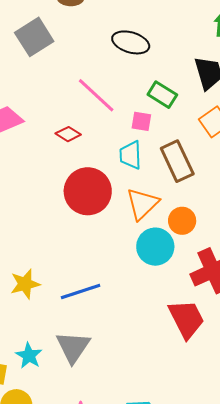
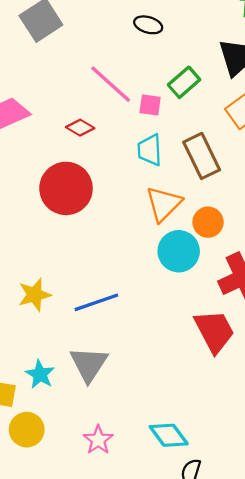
black ellipse: (131, 42) -> (148, 25), size x0.7
green rectangle: (162, 95) -> (184, 82), turned -72
pink square: (141, 121) -> (150, 105), moved
red circle: (88, 191) -> (66, 188), moved

